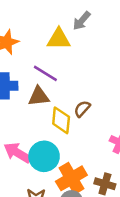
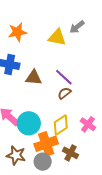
purple line: (45, 73) -> (64, 77), moved
yellow diamond: (61, 120) -> (61, 125), moved, turned 40

